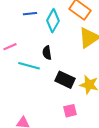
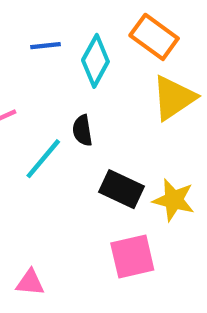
cyan line: (29, 66) -> (43, 159), turned -65
pink square: (70, 111) -> (132, 256), size x1.5

